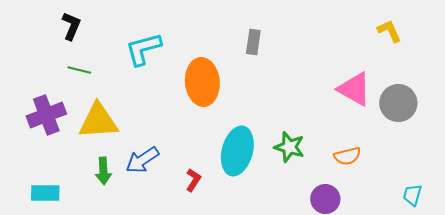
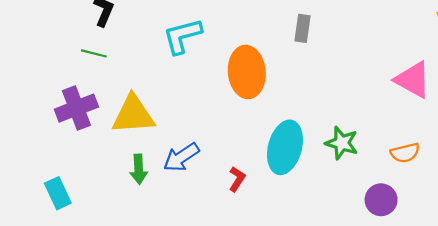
green line: (79, 70) -> (94, 53), moved
cyan rectangle: (45, 193) -> (58, 193), moved, turned 64

